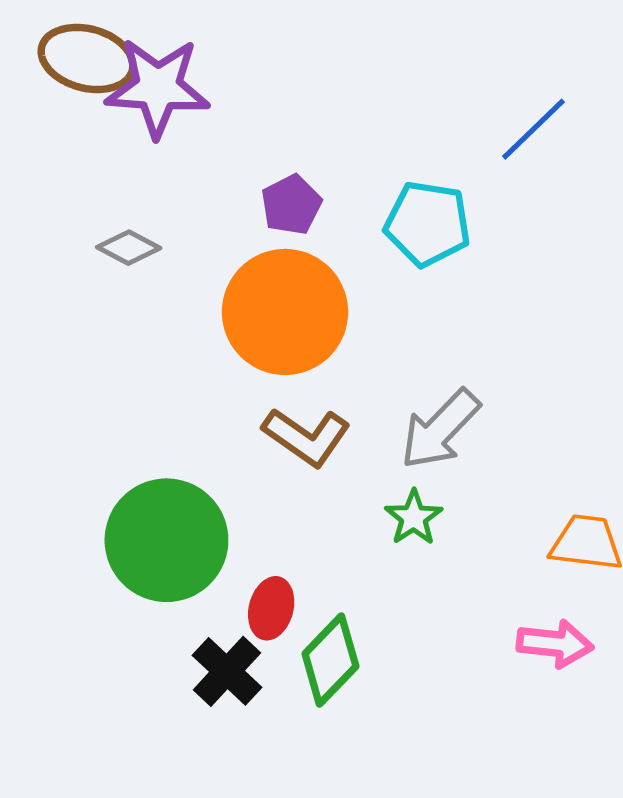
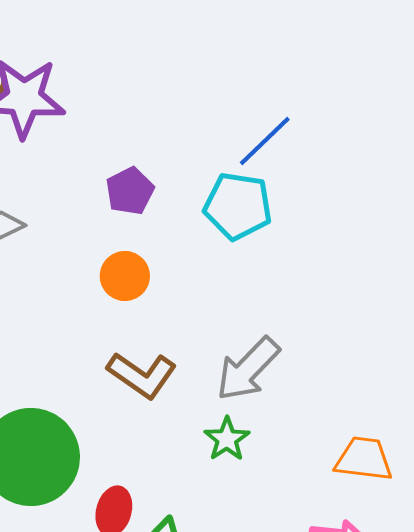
blue line: (533, 129) -> (265, 141), moved
orange circle: (285, 312) -> (125, 276), size x0.5

